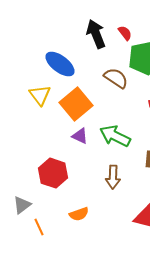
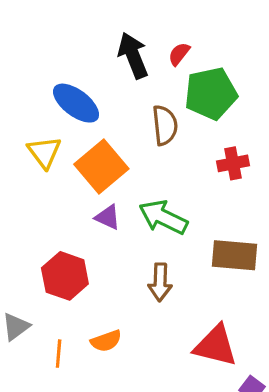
red semicircle: (125, 33) -> (179, 54), turned -105
brown semicircle: (116, 78) -> (165, 125), turned 50
orange line: (39, 227) -> (59, 354), moved, turned 30

